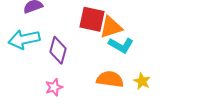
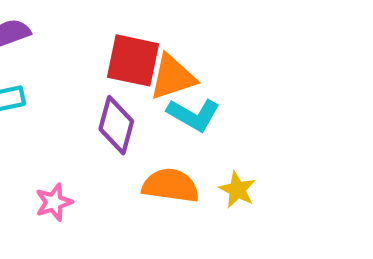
purple diamond: (58, 50) -> (116, 125), moved

